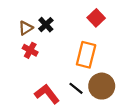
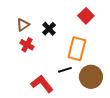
black cross: (46, 25) -> (49, 29), moved
black line: (76, 88) -> (65, 70), moved, turned -56

